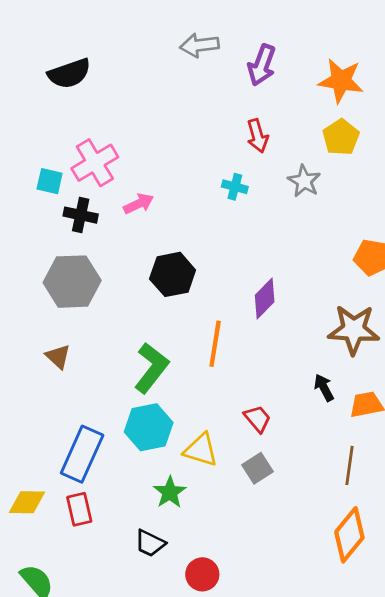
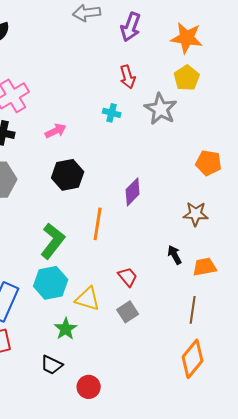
gray star: (304, 181) -> (161, 109), size x1.4
pink arrow: (139, 204) -> (56, 131), moved
brown star: (354, 330) -> (196, 214), size x0.7

